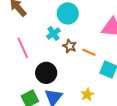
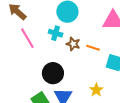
cyan cross: (53, 33) -> (56, 33), turned -32
pink line: (23, 48) -> (27, 38), moved

